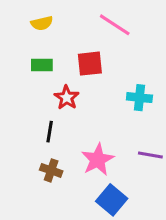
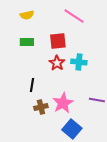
red star: (67, 98) -> (57, 63), moved
cyan cross: (139, 98) -> (79, 62), moved
brown cross: (51, 170) -> (41, 107), moved, turned -32

